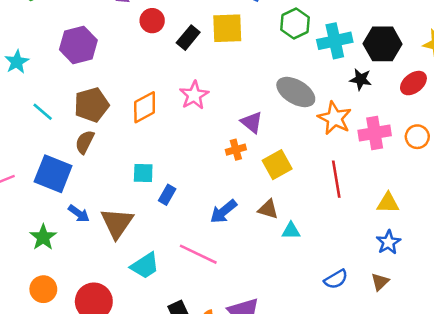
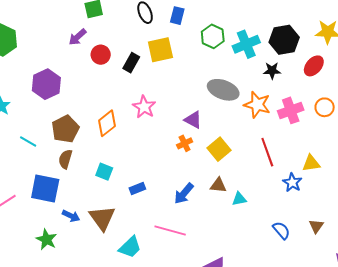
cyan square: (143, 173) -> (104, 172), moved, turned 30
blue rectangle: (167, 195) -> (137, 189), turned 49
blue star: (388, 242) -> (292, 183), moved
blue semicircle: (336, 279) -> (281, 230), turned -90

